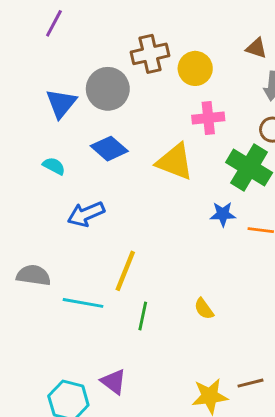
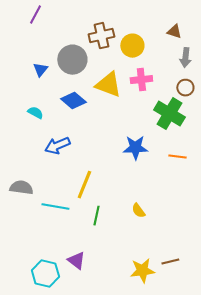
blue triangle: (61, 103) -> (40, 70), size x0.7
yellow triangle: (175, 162) -> (108, 85), moved
blue star: (223, 214) -> (135, 148), moved, size x1.4

